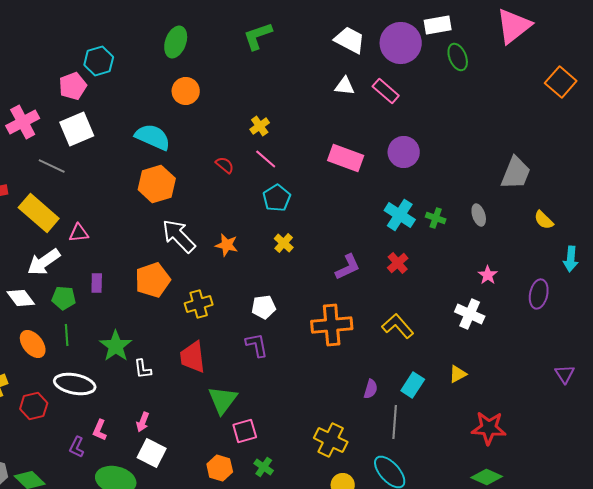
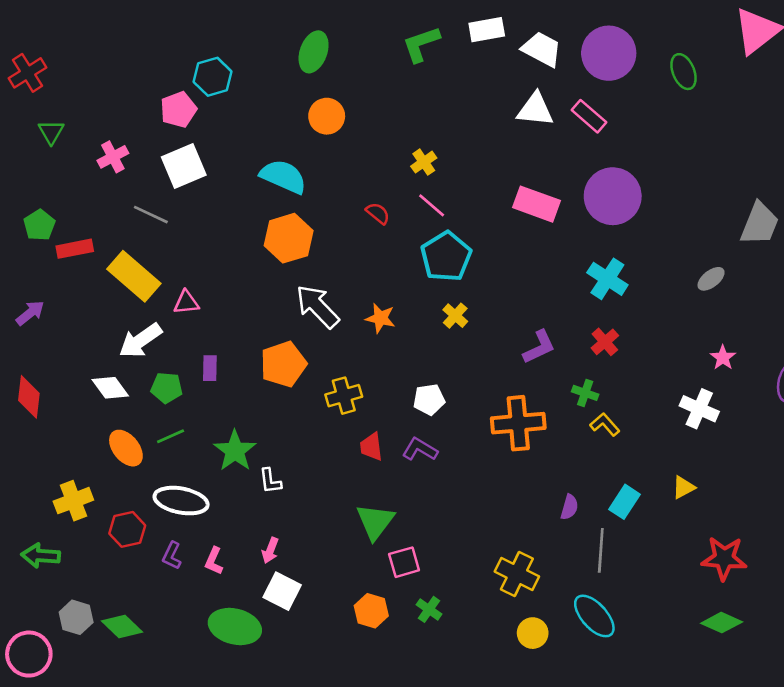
white rectangle: (438, 25) -> (487, 30), moved
white triangle: (345, 86) -> (535, 110), size x1.4
pink cross: (23, 122) -> (113, 157), size x0.7
purple circle: (404, 152) -> (613, 196), size x1.4
cyan pentagon: (277, 198) -> (446, 257), size x1.4
gray ellipse: (479, 215) -> (711, 279), turned 70
green cross: (436, 218) -> (585, 393), moved
yellow L-shape: (398, 326) -> (605, 424), size x0.7
green line: (67, 335) -> (171, 436), turned 70
purple L-shape: (257, 345) -> (420, 449), turned -48
red trapezoid: (193, 357) -> (371, 447), moved, size x0.7
purple L-shape: (77, 447) -> (172, 556), moved

